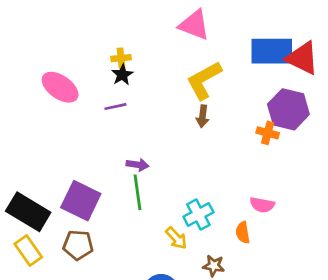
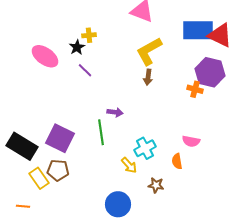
black star: (122, 75) -> (77, 47), moved
purple line: (115, 107) -> (85, 70), turned 56
purple arrow: (138, 165) -> (115, 112), moved
yellow rectangle: (28, 250) -> (39, 178), moved

